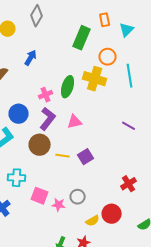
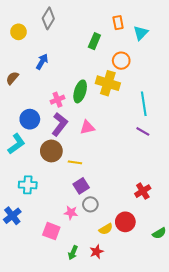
green rectangle: (82, 38) -> (94, 41), size x0.7
cyan line: (130, 76) -> (144, 104), moved
purple square: (86, 157) -> (81, 186), moved
pink square: (40, 196) -> (51, 231), moved

